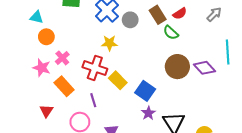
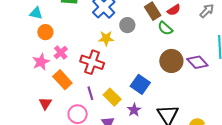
gray circle: (130, 20) -> (127, 25), moved
pink star: (42, 68) -> (41, 62), turned 30
yellow rectangle: (118, 80) -> (112, 97), moved
purple star: (148, 113) -> (134, 110), moved

